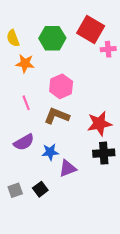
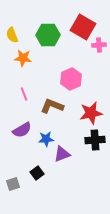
pink hexagon: (61, 86) -> (71, 79), moved
gray square: (15, 190) -> (13, 184), moved

